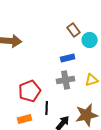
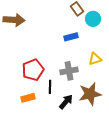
gray cross: (66, 80) -> (69, 71), moved

